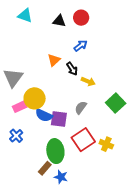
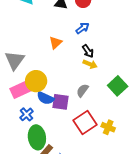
black arrow: (72, 69) -> (88, 51), moved
pink rectangle: (20, 107) -> (21, 89), size x1.5
blue cross: (16, 136) -> (27, 114), moved
green ellipse: (55, 151) -> (37, 137), moved

